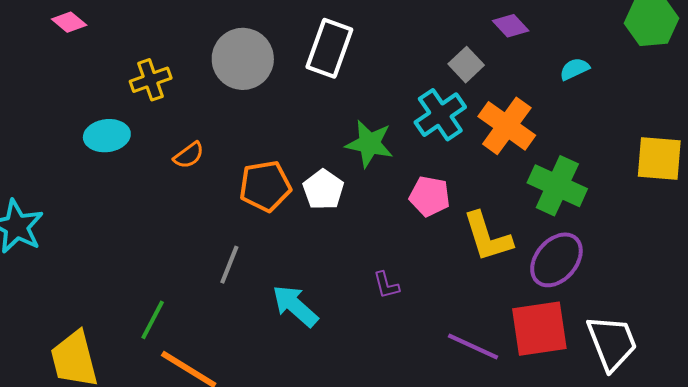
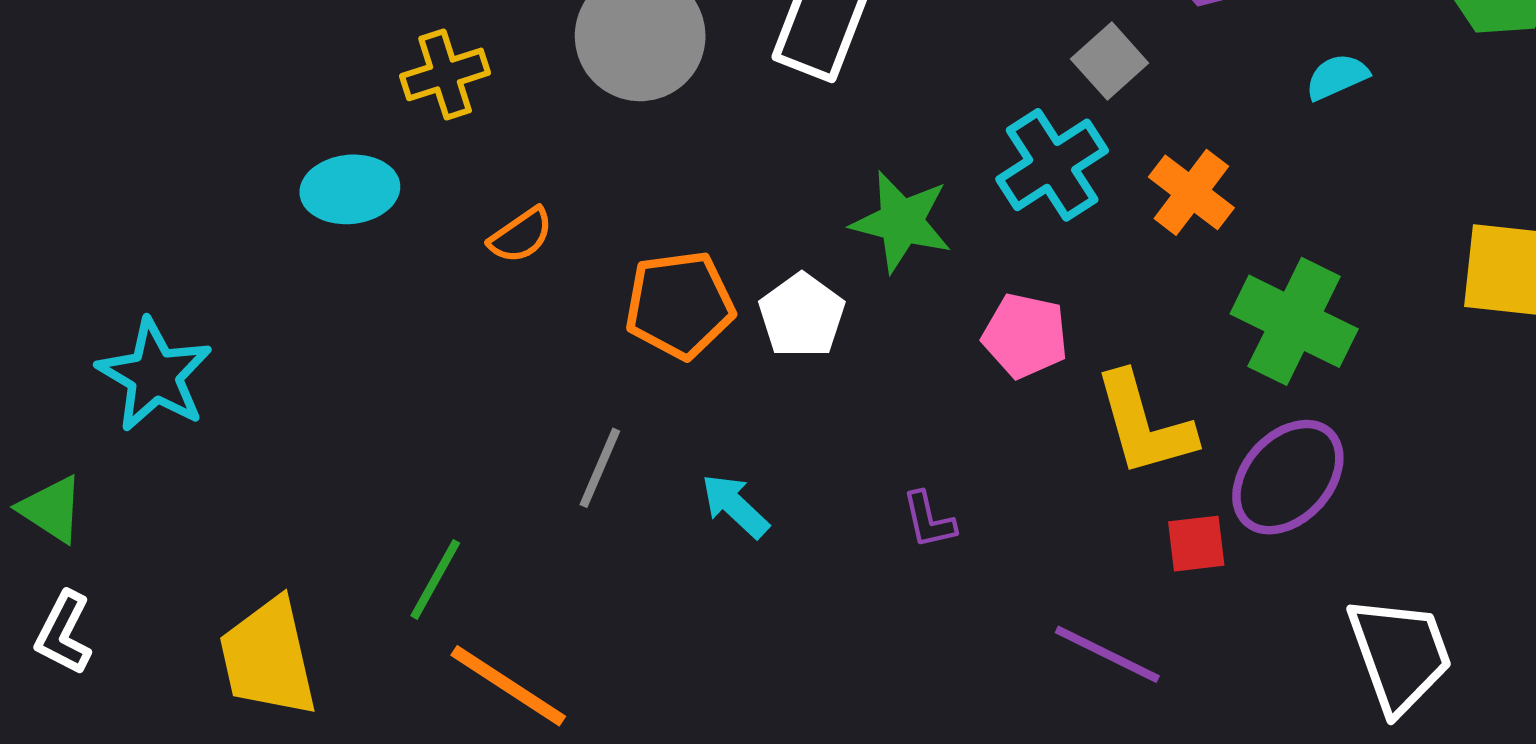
orange cross: (507, 126) -> (1191, 192), size x0.7
cyan arrow: (295, 306) -> (735, 506), moved, size x0.7
red square: (539, 329) -> (1196, 544), moved, size x0.5

